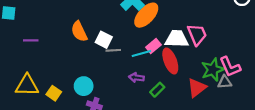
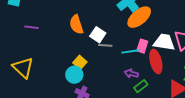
pink rectangle: (153, 46) -> (142, 46), turned -40
purple arrow: (136, 78) -> (131, 73), moved
yellow triangle: (27, 85) -> (23, 68), turned 35
yellow square: (54, 93) -> (80, 62), moved

